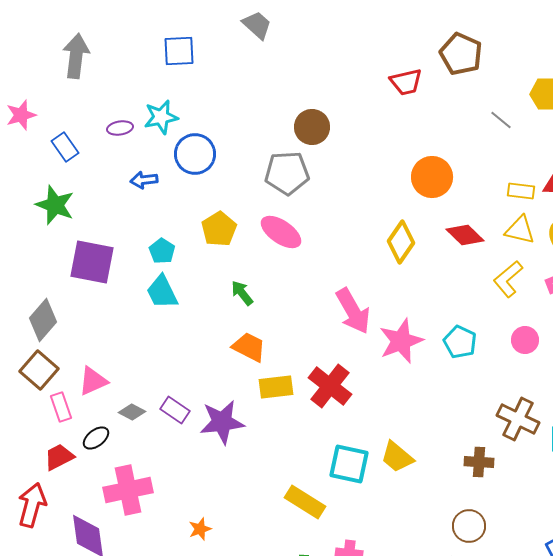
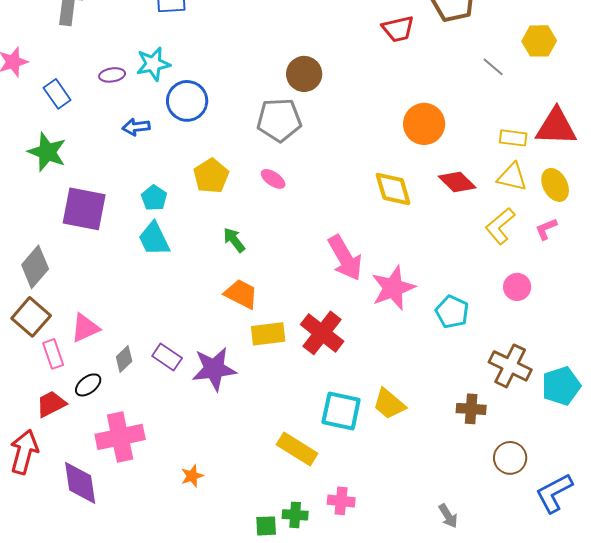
pink ellipse: (281, 232) -> (273, 179), size x0.6
yellow diamond: (401, 242) -> (393, 189), turned -51
cyan pentagon: (460, 342) -> (452, 312), moved
gray diamond: (132, 412) -> (124, 359), turned -72
brown circle: (469, 526) -> (510, 458), moved

